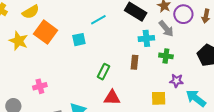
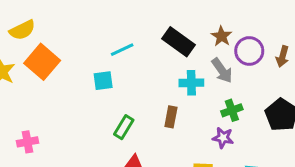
cyan square: (79, 40) -> (103, 81), moved
green cross: (166, 56) -> (232, 110), moved, turned -32
purple star: (176, 81) -> (223, 138), moved

